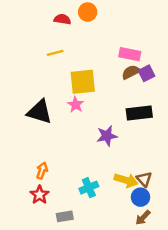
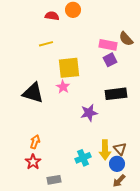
brown semicircle: (131, 72) -> (126, 39), moved, turned -105
purple square: (147, 73) -> (110, 60), moved
yellow arrow: (126, 180) -> (105, 150), turned 72
cyan cross: (89, 188) -> (83, 158), moved

